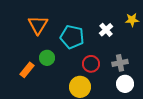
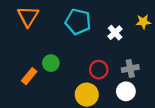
orange triangle: (38, 25) -> (28, 16), moved
cyan pentagon: (72, 37) -> (78, 22), moved
white circle: (125, 84) -> (126, 91), moved

